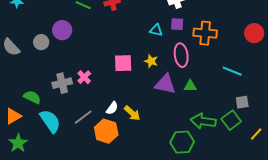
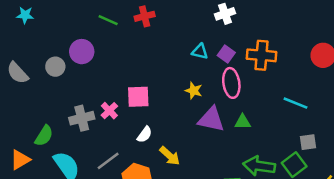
purple square: (177, 24) -> (226, 54), moved, turned 32
pink square: (123, 63) -> (138, 97), moved
green semicircle: (32, 97) -> (44, 136), turned 96
white semicircle: (112, 108) -> (145, 135), moved

